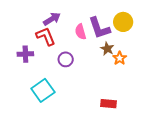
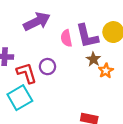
purple arrow: (52, 19) -> (37, 22), size x1.4
red L-shape: (46, 36) -> (27, 73), moved

